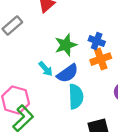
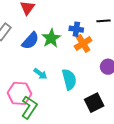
cyan arrow: (46, 69) -> (40, 74), moved
blue semicircle: (68, 73) -> (30, 41), moved

